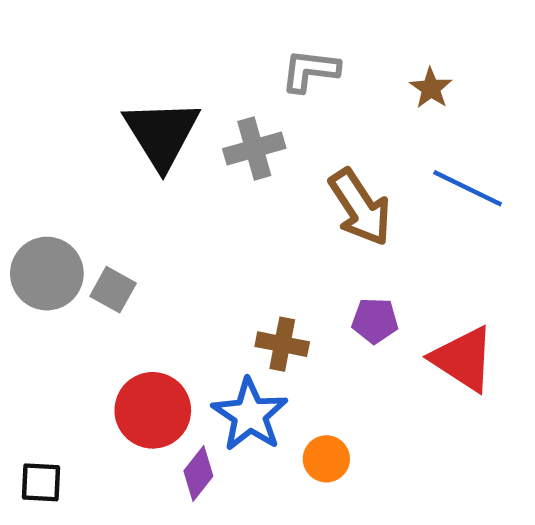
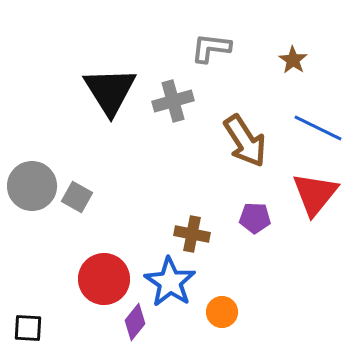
red triangle: (463, 359) -> (315, 194), moved, turned 36

